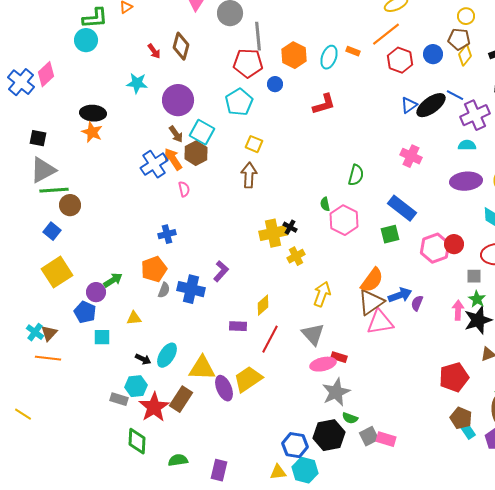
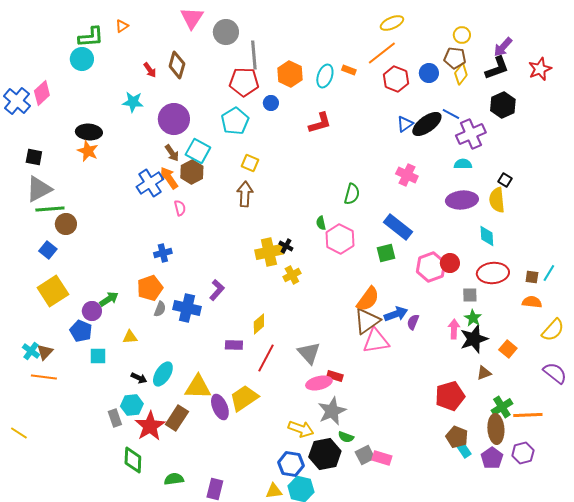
yellow arrow: (322, 294) -> (301, 429), moved, turned 90
gray rectangle: (119, 399) -> (115, 418), turned 54

